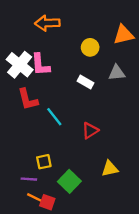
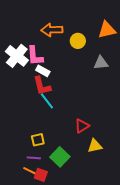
orange arrow: (47, 23) -> (52, 30), moved
white rectangle: (85, 82) -> (43, 71), moved
red L-shape: (28, 99) -> (42, 86), moved
red triangle: (90, 131) -> (82, 126), moved
purple line: (29, 179) -> (34, 158), moved

